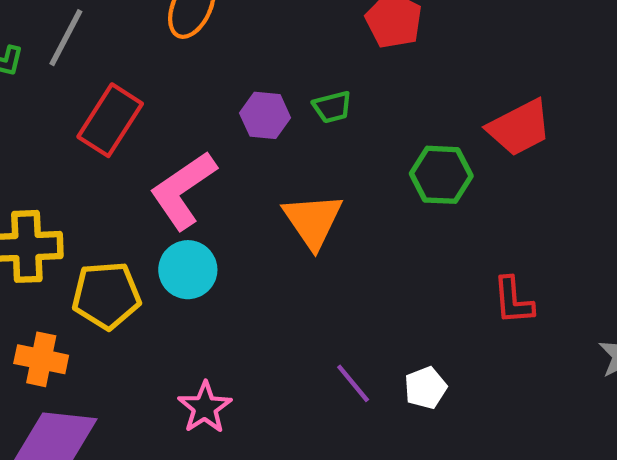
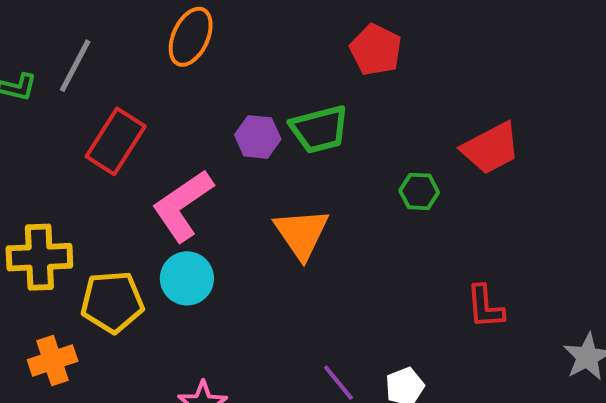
green trapezoid: (332, 107) -> (319, 129), size x1.6
green hexagon: (441, 175) -> (419, 191), size x0.7
orange cross: (41, 359) -> (53, 361), turned -30

